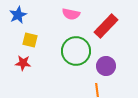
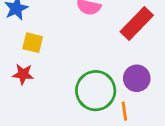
green circle: (76, 51) -> (96, 91), moved

